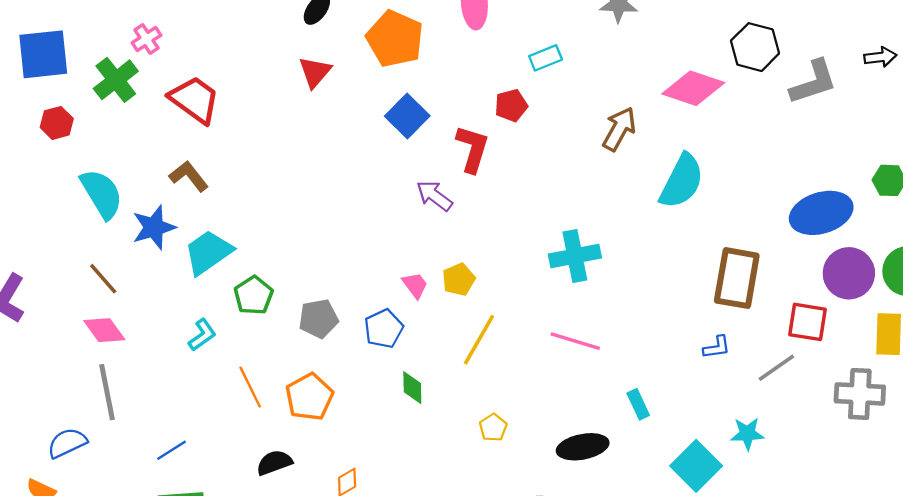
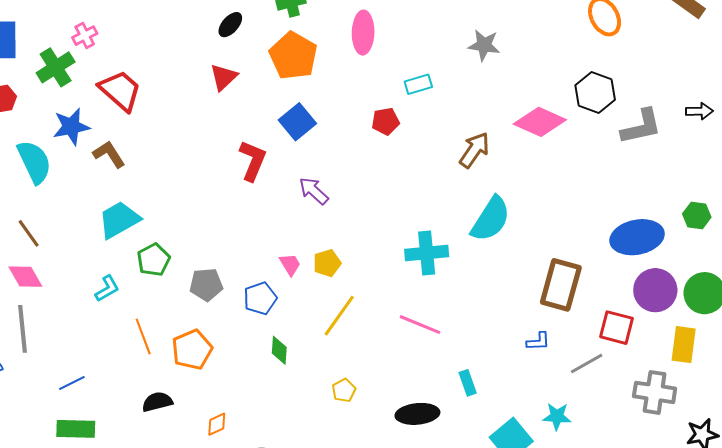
red L-shape: (472, 149) -> (253, 161), moved
cyan semicircle: (682, 181) -> (491, 219), moved
blue star: (154, 227) -> (71, 127), moved

